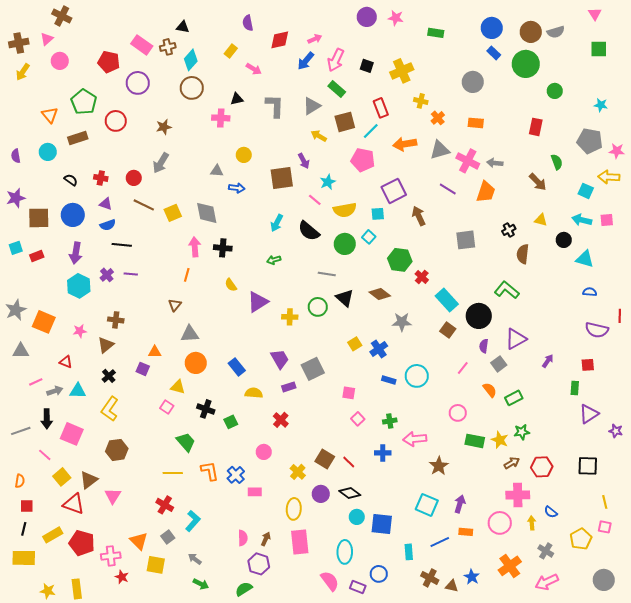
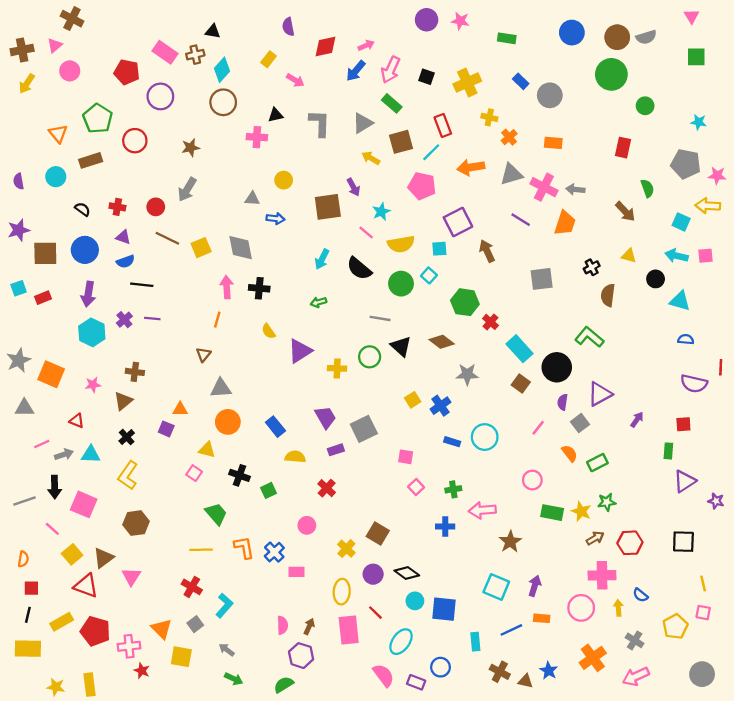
blue rectangle: (494, 53) -> (521, 81), moved
red line: (349, 462) -> (375, 613), moved
cyan ellipse: (345, 552) -> (401, 642), turned 35

